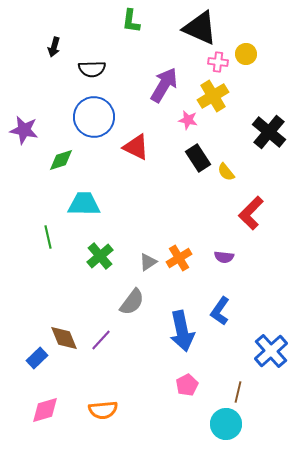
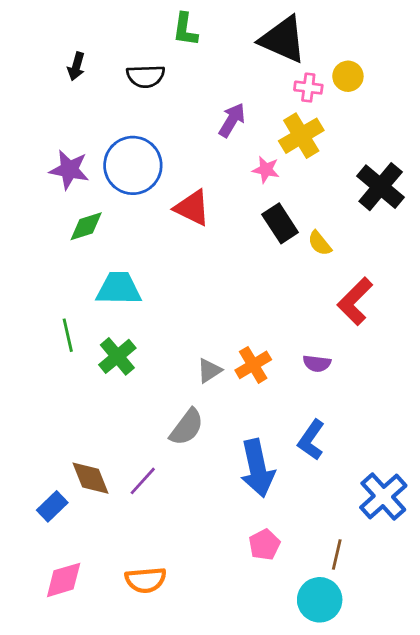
black semicircle: (92, 69) -> (146, 76), moved
purple arrow: (164, 85) -> (232, 120), size x0.7
purple star: (24, 130) -> (69, 170), moved
green cross: (100, 256) -> (117, 356), moved

